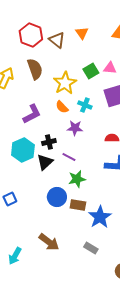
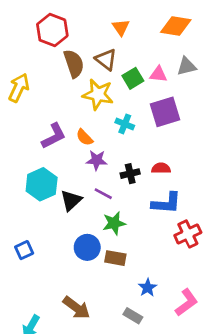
brown triangle: (57, 40) -> (106, 60), moved
brown semicircle: (35, 69) -> (74, 64), moved
yellow star: (65, 83) -> (98, 94), turned -30
orange semicircle: (62, 107) -> (85, 137), moved
purple star: (75, 128) -> (97, 160), moved
black cross: (49, 142) -> (130, 174), moved
blue star: (100, 217) -> (148, 288), moved, size x0.6

